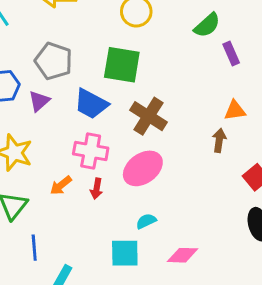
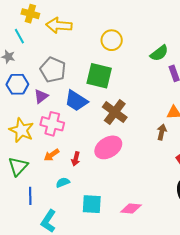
pink cross: (91, 151) -> (52, 124), moved
cyan semicircle: (146, 221) -> (63, 182), moved

